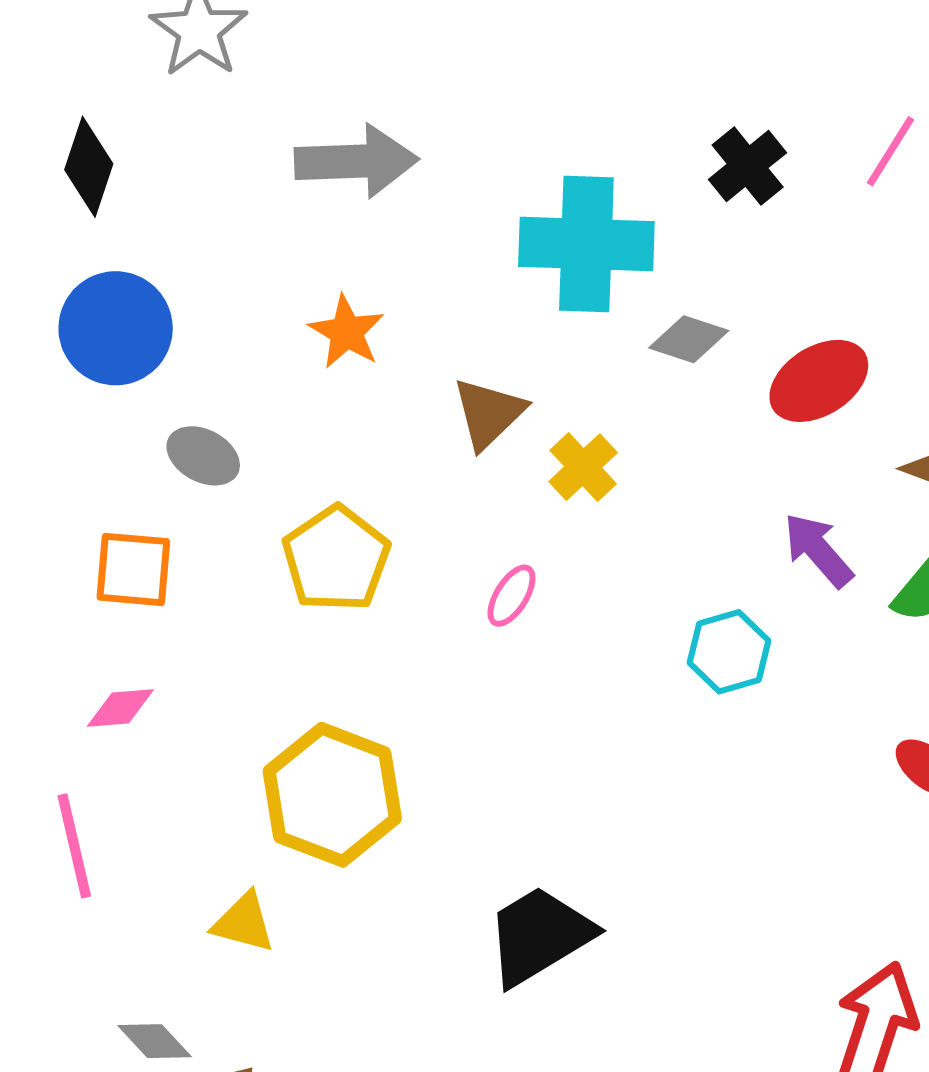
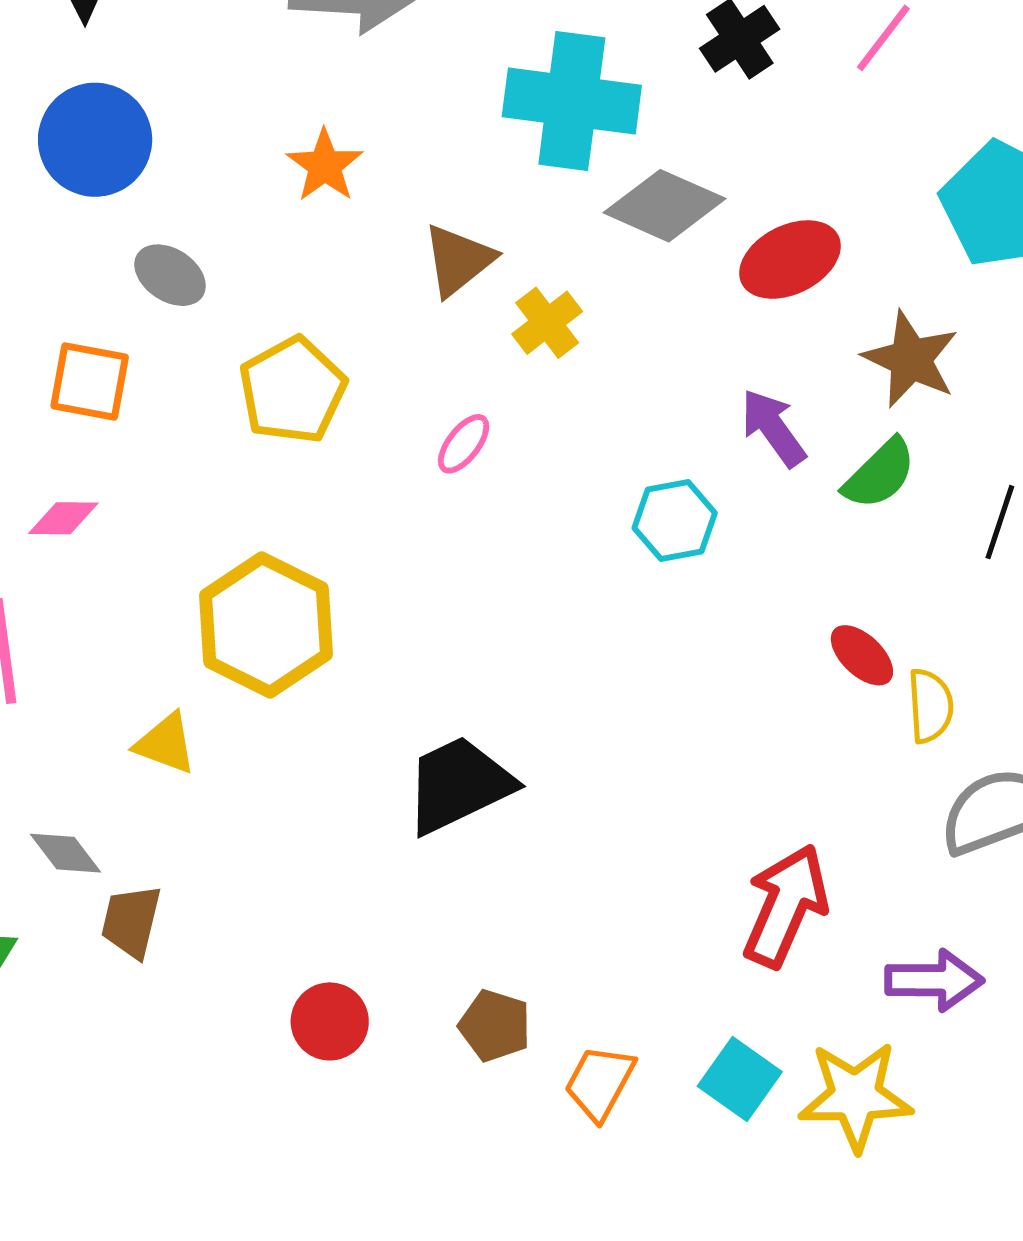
gray diamond: (689, 339) -> (665, 206), size x1.5

